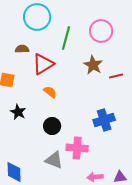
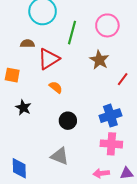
red line: (116, 76) -> (123, 79), moved, turned -40
black circle: (52, 126) -> (68, 121), moved
pink cross: (77, 148) -> (111, 144), moved

